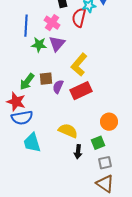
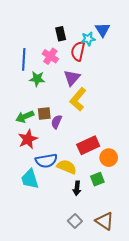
purple triangle: (57, 44) -> (72, 78), moved
green arrow: (27, 82) -> (25, 117), turned 30
red rectangle: (81, 91) -> (88, 145), moved
red star: (16, 102) -> (28, 139), moved, turned 30
blue semicircle: (22, 118) -> (46, 161), moved
gray square: (105, 163) -> (75, 221), moved, turned -32

